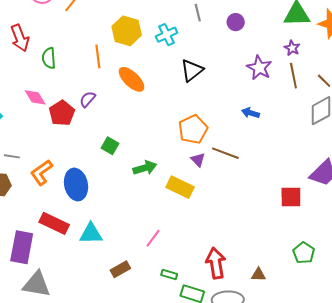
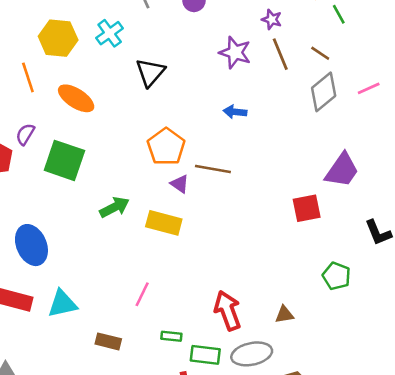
green square: (110, 146) -> (64, 160), moved, size x1.8
brown rectangle: (120, 269) -> (108, 341), turned 54

